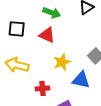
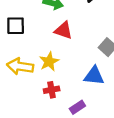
red triangle: (47, 35) -> (63, 30), moved
yellow star: (62, 62) -> (49, 61), moved

